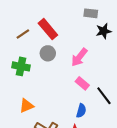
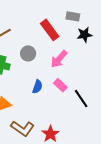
red rectangle: (48, 29) -> (50, 30), moved
blue semicircle: (81, 111) -> (37, 87), moved

